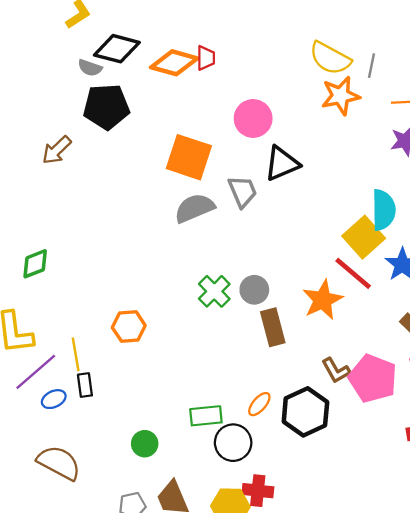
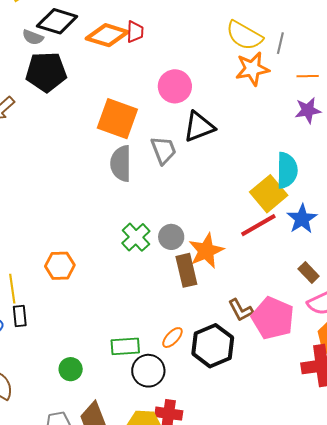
gray semicircle: (194, 208) -> (121, 164), turned -69
red line: (353, 273) -> (258, 225), turned -72
orange star: (323, 300) -> (206, 251), moved

